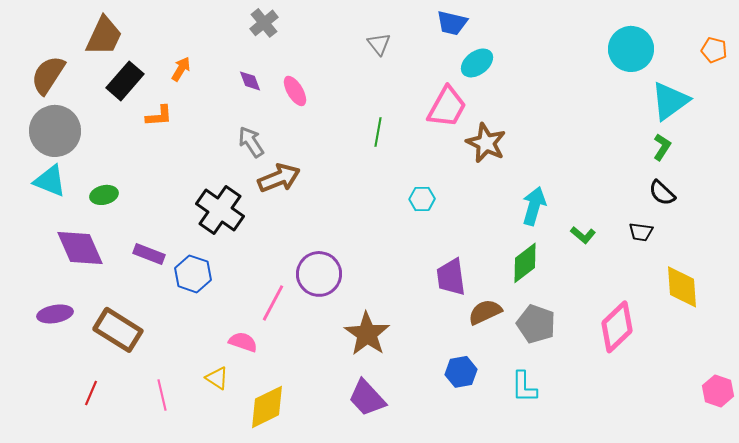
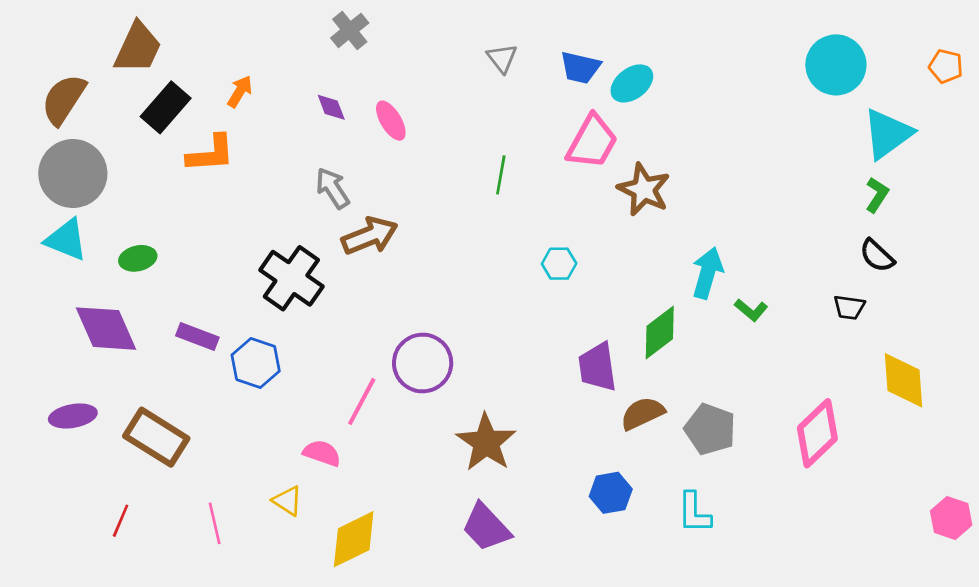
blue trapezoid: (452, 23) -> (580, 68), moved
orange L-shape: (159, 116) -> (211, 154), size x1.4
green L-shape: (583, 235) -> (751, 310), moved
green diamond: (525, 263) -> (660, 333), moved

